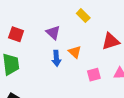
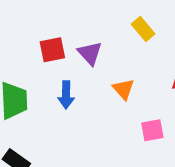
red square: (16, 34) -> (52, 50), moved, turned -35
blue arrow: (56, 58) -> (66, 95), moved

